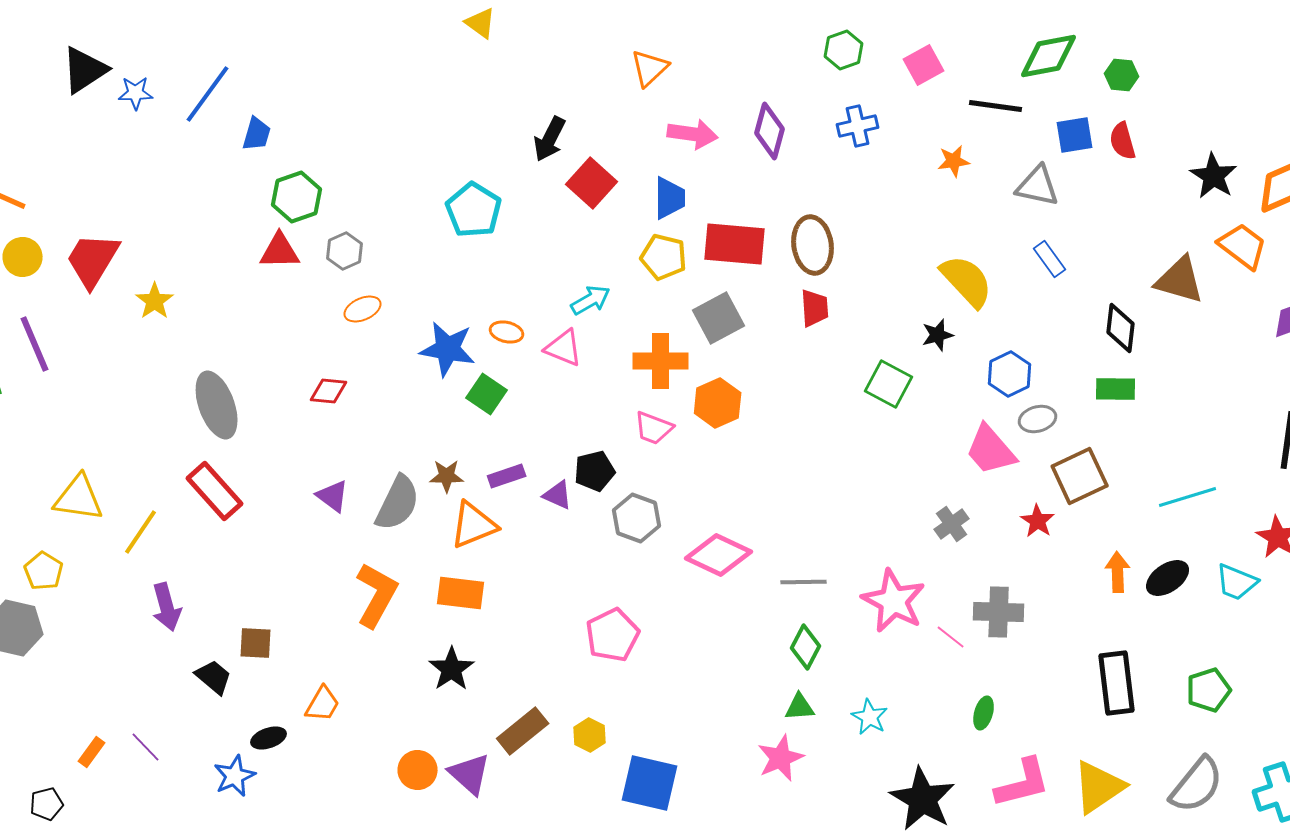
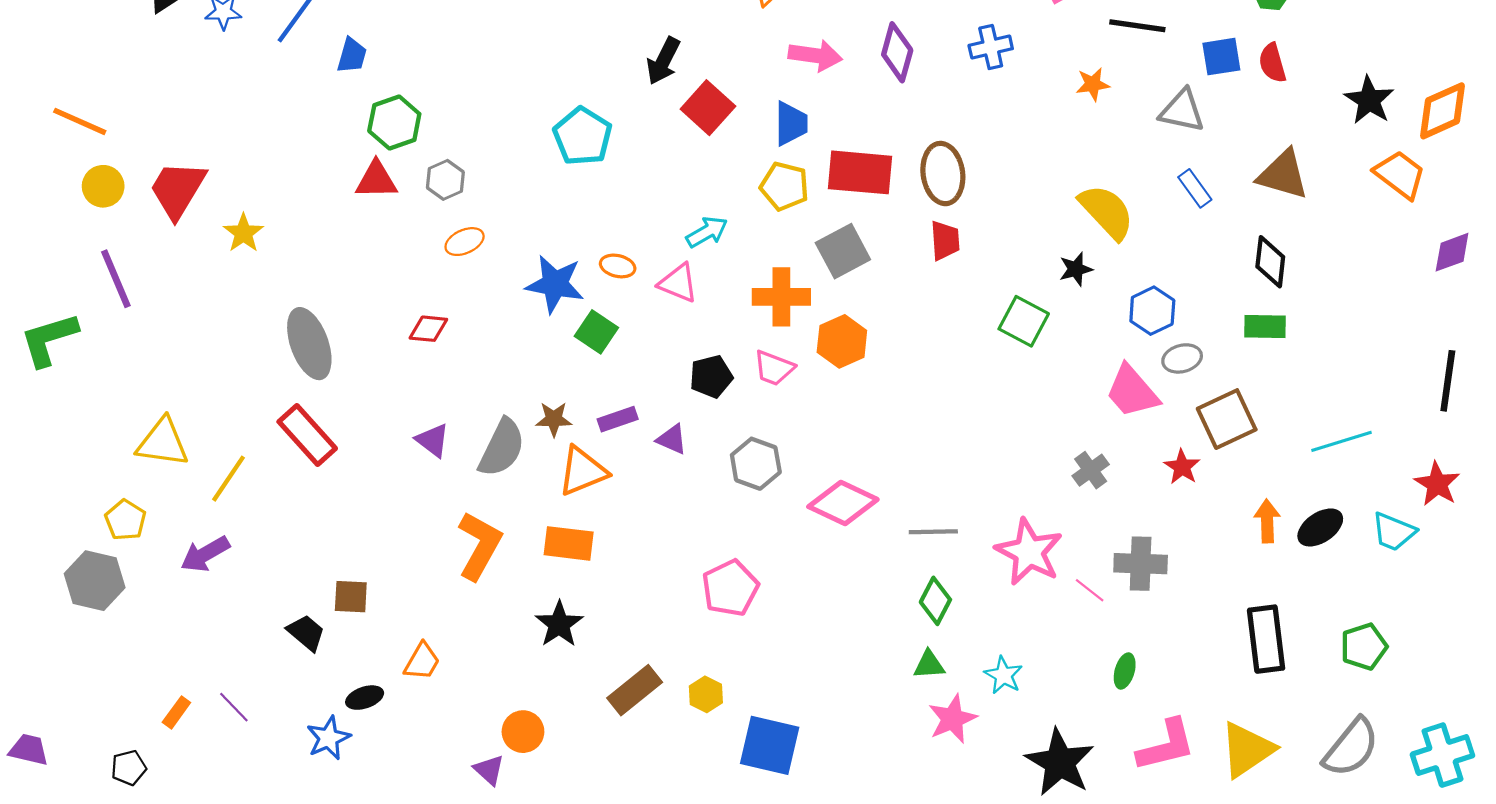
brown triangle: (1180, 280) -> (1283, 175), moved
black pentagon: (595, 471) -> (711, 377), moved
purple arrow: (167, 607) -> (205, 554), moved, turned 75
pink star: (781, 758) -> (952, 719), moved
purple triangle: (470, 774) -> (489, 770), moved, size x0.7

